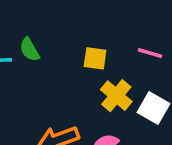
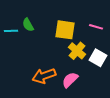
yellow square: (95, 58) -> (65, 30), size x1.5

